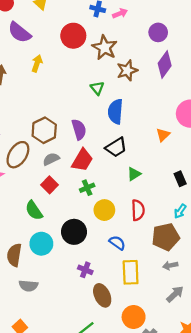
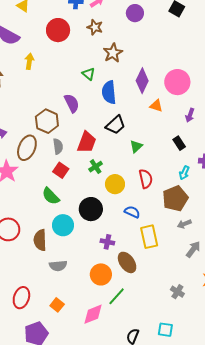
brown star: (105, 48) -> (95, 27), moved, size x0.7
purple diamond: (165, 64) -> (142, 81), moved
purple semicircle: (79, 129) -> (72, 103), moved
orange triangle: (163, 135) -> (156, 106), turned -48
gray semicircle: (51, 159) -> (58, 146), turned 119
orange circle: (134, 317) -> (101, 274), moved

